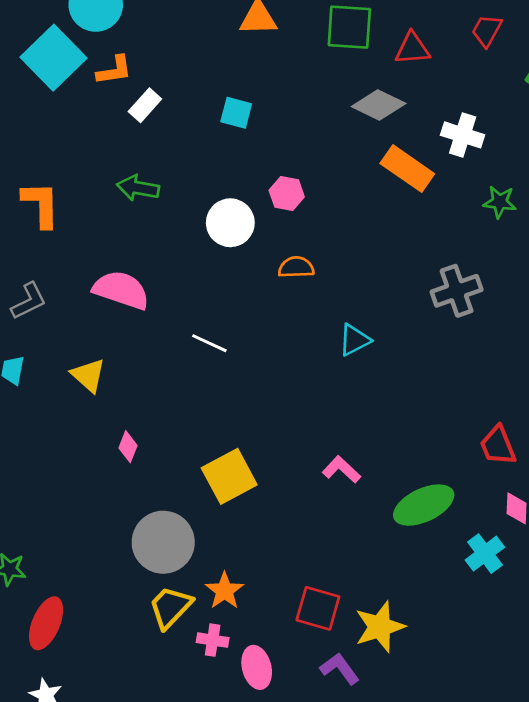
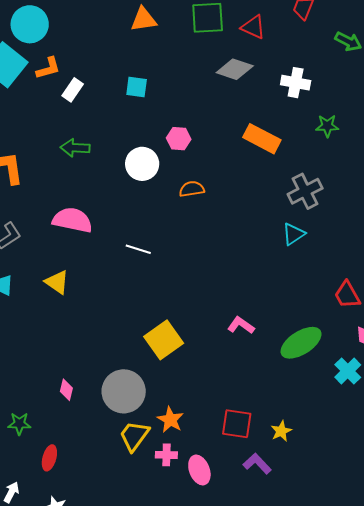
red triangle: (412, 49) -> (253, 27), turned 36
orange rectangle: (407, 169) -> (262, 139), moved
cyan triangle: (354, 340) -> (294, 234), moved
pink diamond: (128, 447) -> (66, 390), moved
red ellipse: (46, 623) -> (49, 458), size x0.7
yellow star: (380, 627) -> (281, 431), size x0.6

